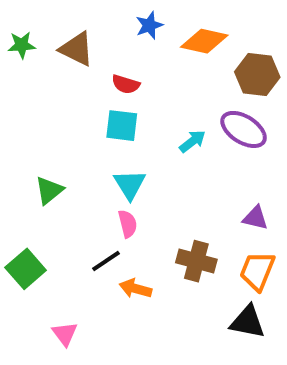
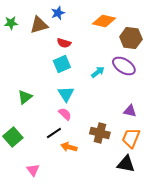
blue star: (149, 25) -> (58, 13), moved
brown triangle: (77, 49) -> (39, 25), turned -42
cyan square: (122, 126) -> (62, 64), turned -30
pink semicircle: (128, 224) -> (65, 114), turned -32

